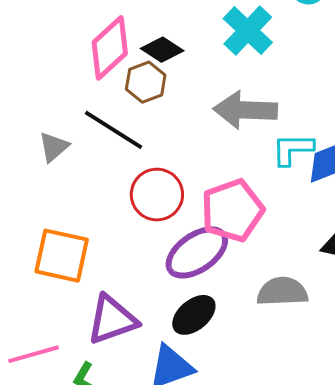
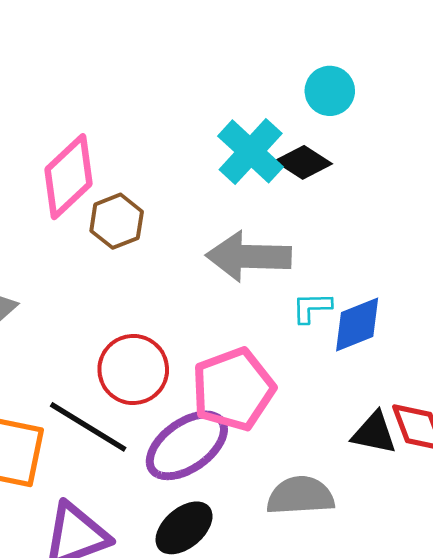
black diamond: (162, 50) -> (303, 162), moved
black line: (113, 130) -> (88, 427), moved
cyan L-shape: (293, 149) -> (312, 308), size x0.7

